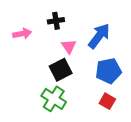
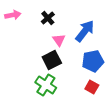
black cross: (56, 21) -> (48, 18), turned -32
pink arrow: (22, 34) -> (13, 15), moved

